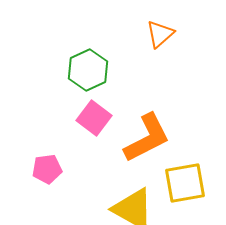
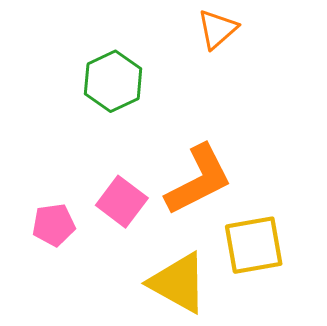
pink square: (94, 118) -> (122, 202), moved

